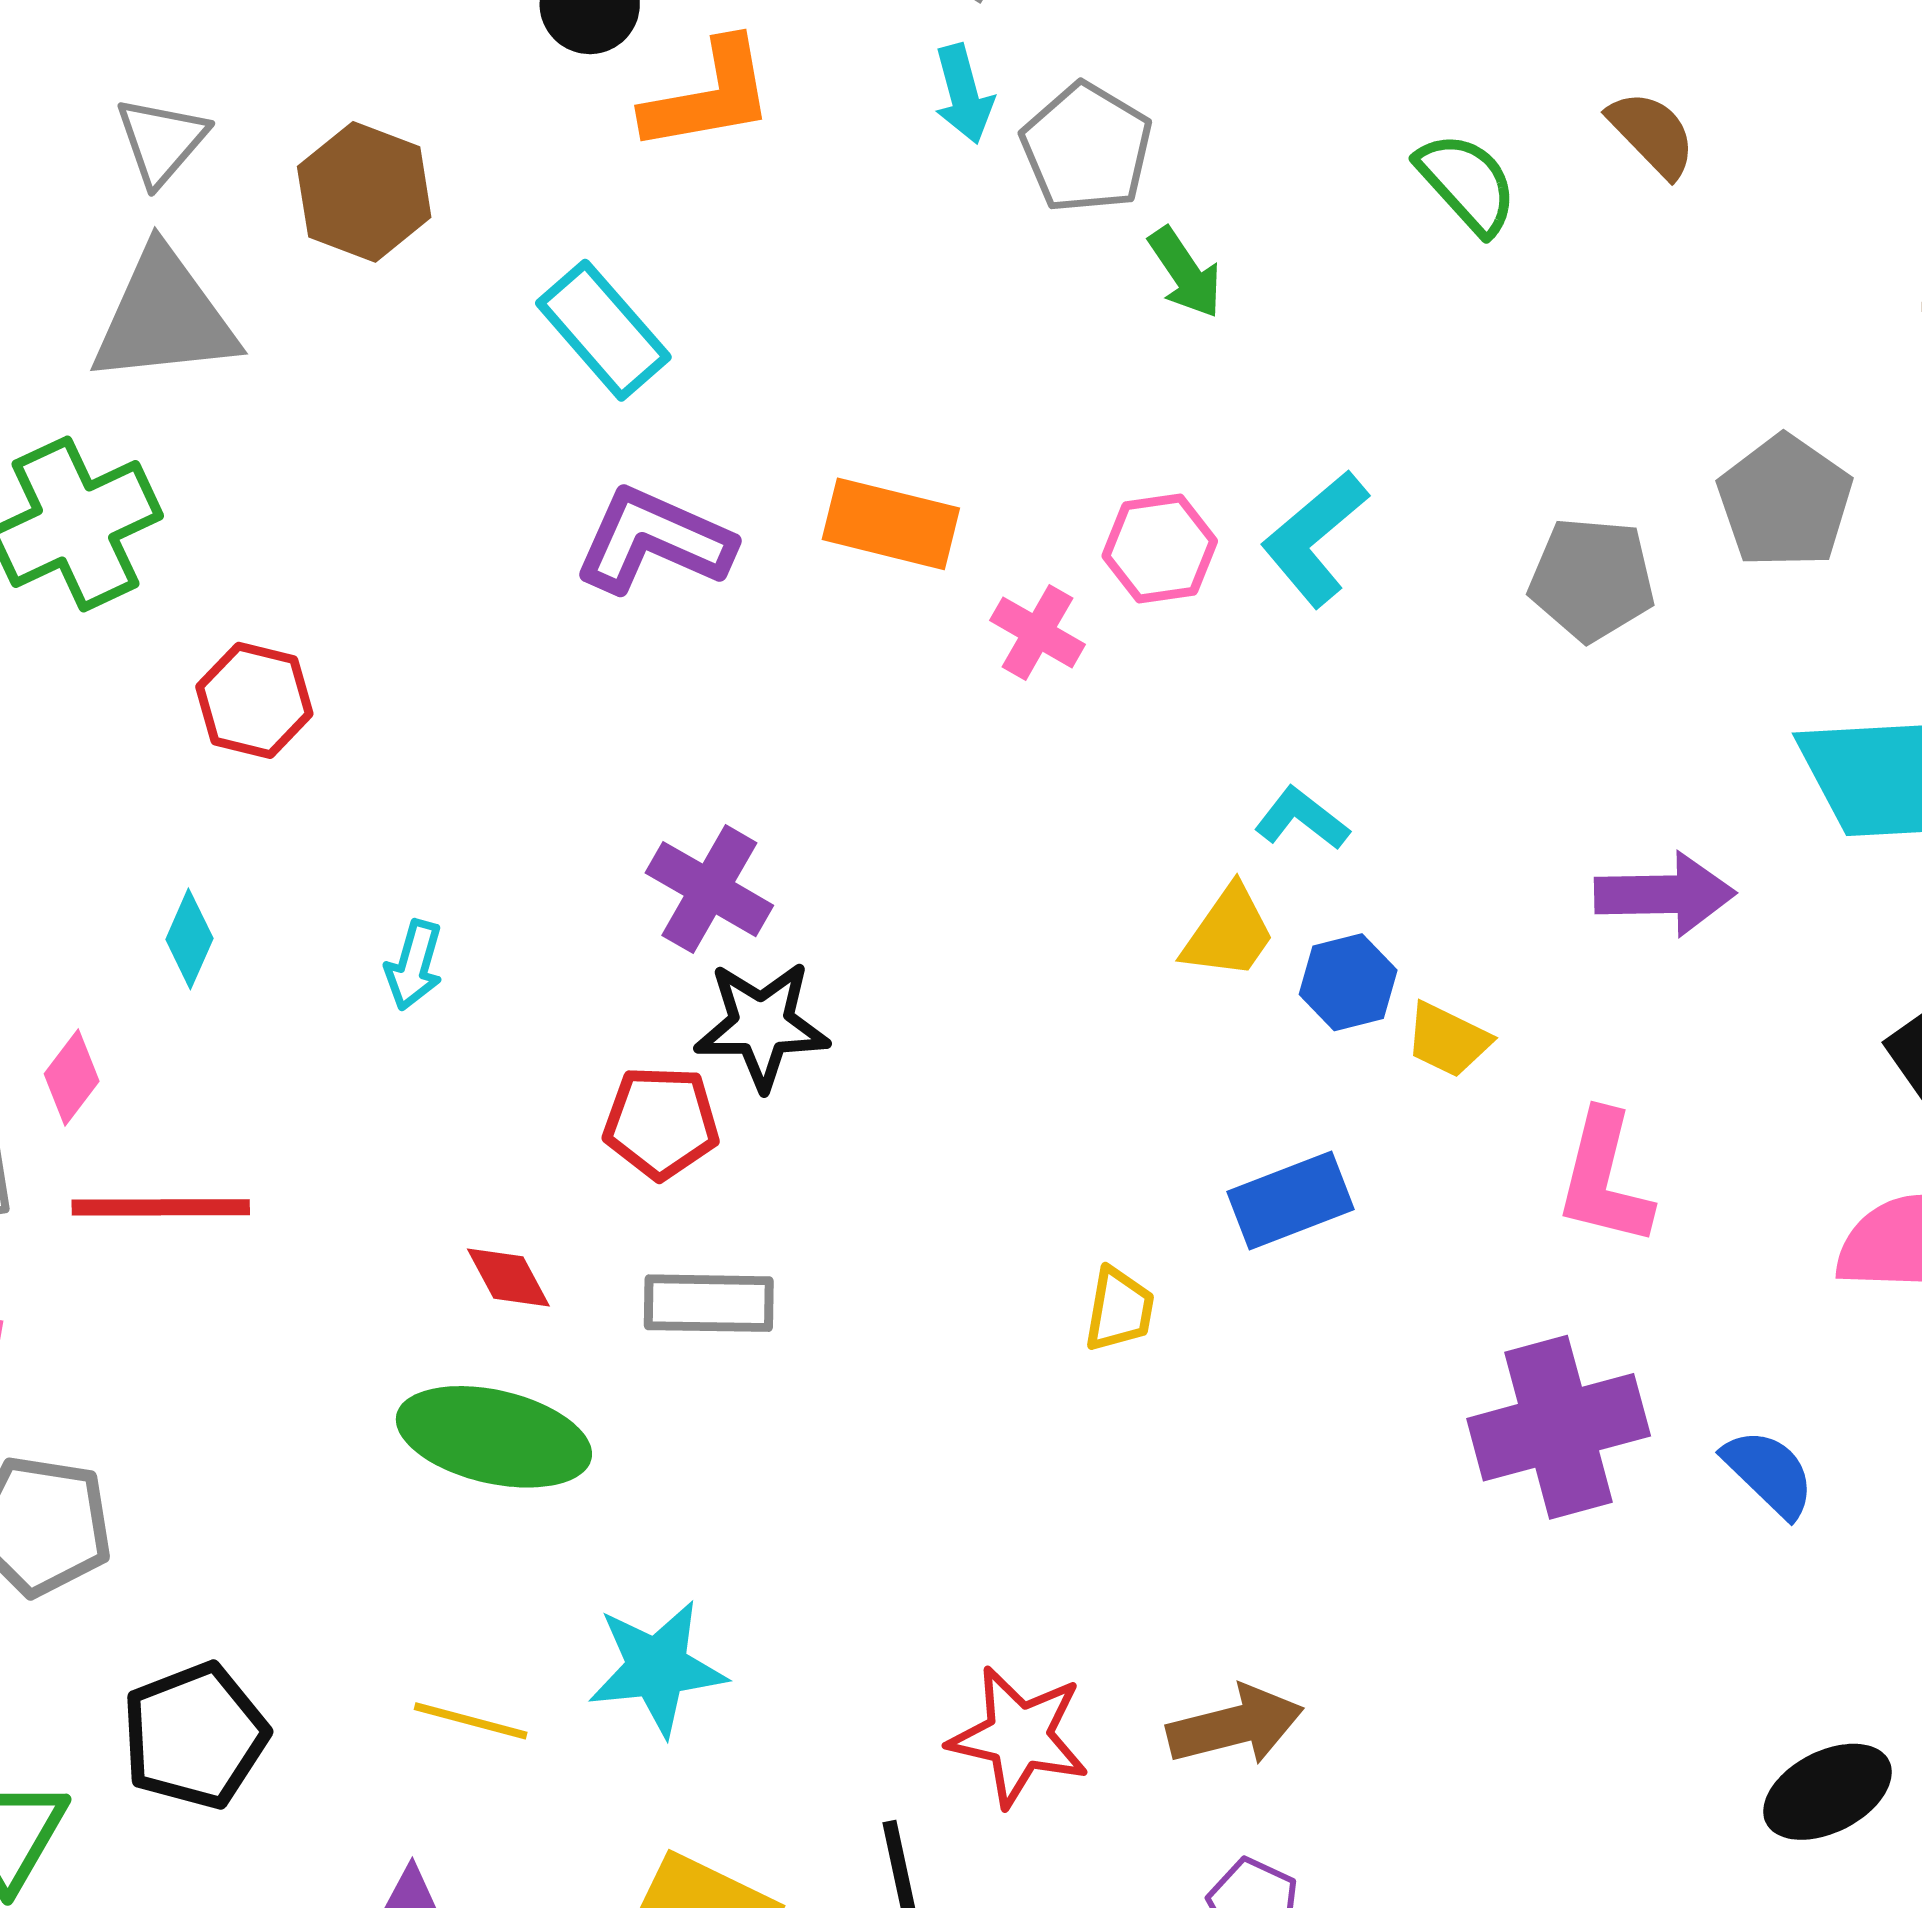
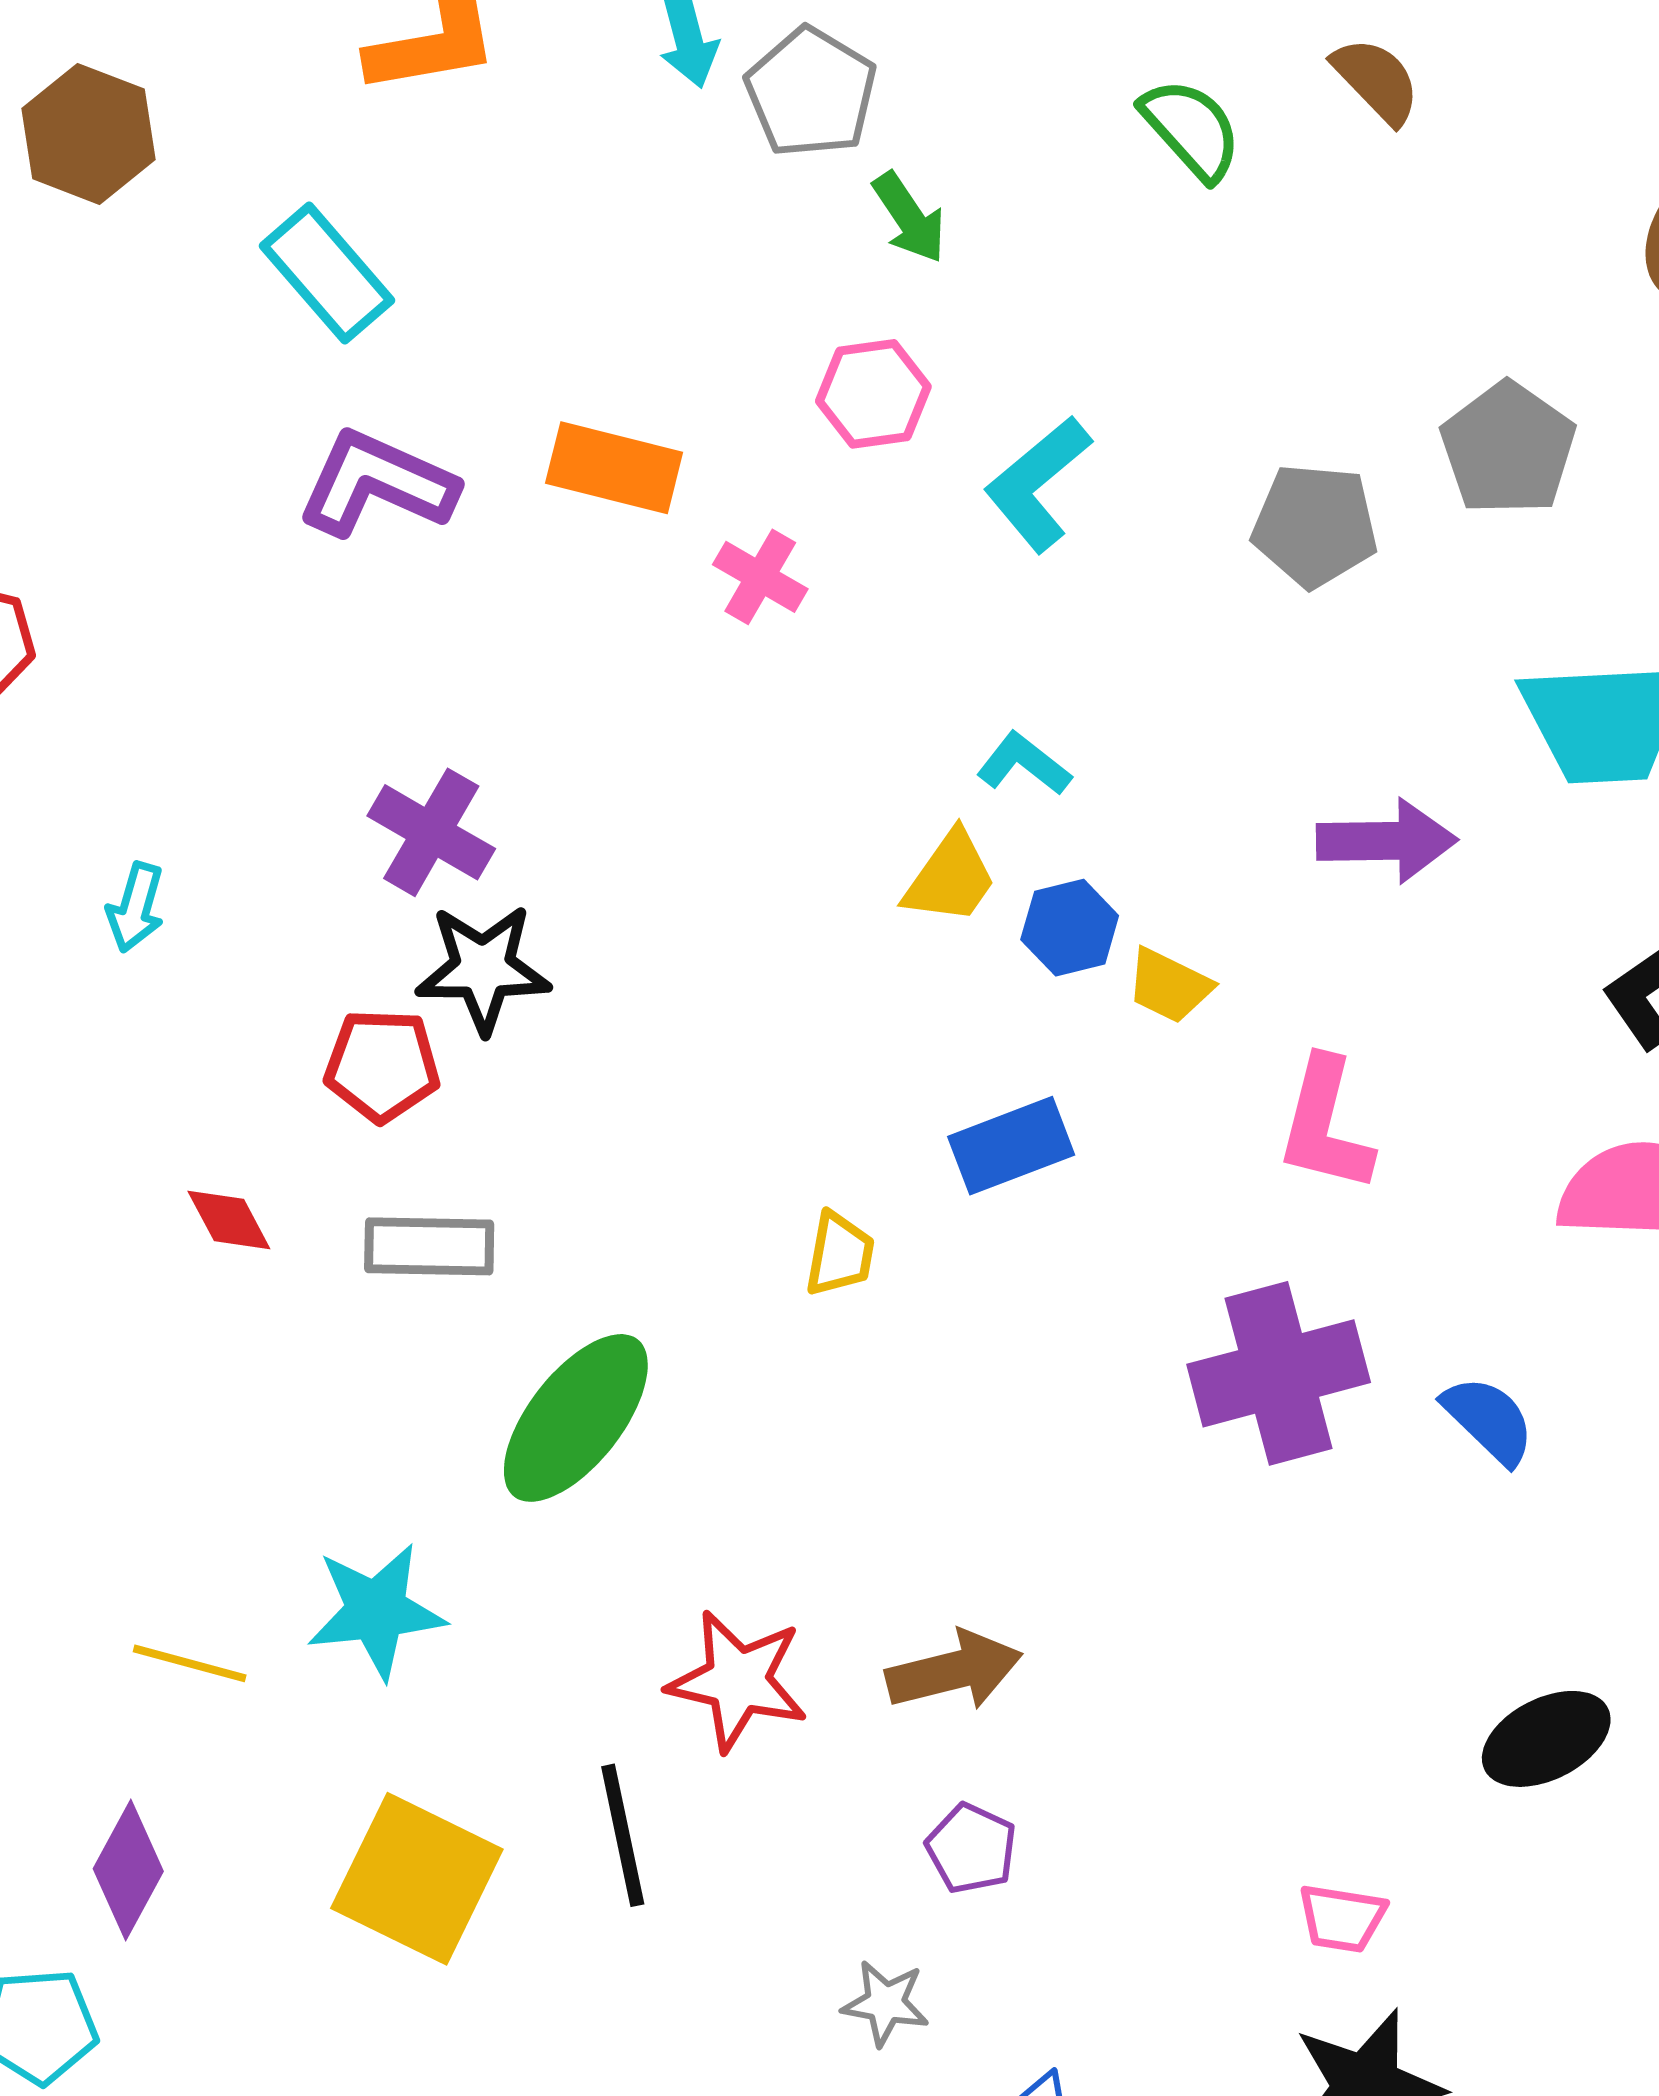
pink hexagon: (1160, 549) -> (873, 394), moved
green ellipse: (494, 1437) -> (576, 1418), moved, turned -65

